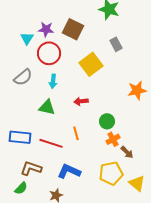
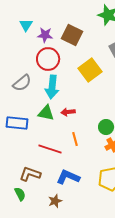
cyan triangle: (27, 38) -> (26, 25), moved
cyan arrow: (53, 81) -> (52, 87), size x1.6
red arrow: (81, 101) -> (68, 112), moved
blue rectangle: (20, 137) -> (17, 123), moved
green semicircle: (21, 188) -> (20, 194), turned -72

